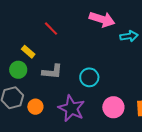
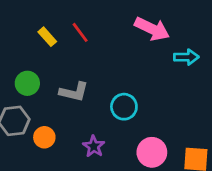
yellow rectangle: (28, 52) -> (47, 37), moved
purple star: (71, 108) -> (94, 146), size x0.6

